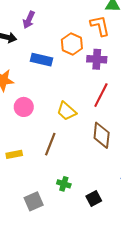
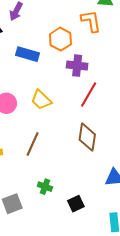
purple cross: (97, 59) -> (77, 66), moved
yellow trapezoid: (67, 111) -> (41, 100), moved

